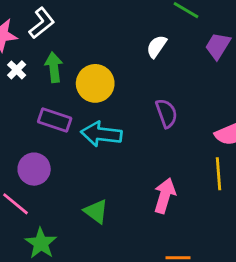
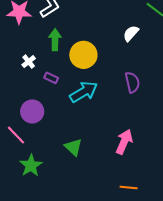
white cross: (17, 70) -> (29, 62), moved
purple rectangle: (55, 120) -> (51, 78), size x0.6
cyan arrow: (101, 134) -> (84, 92), turned 136

